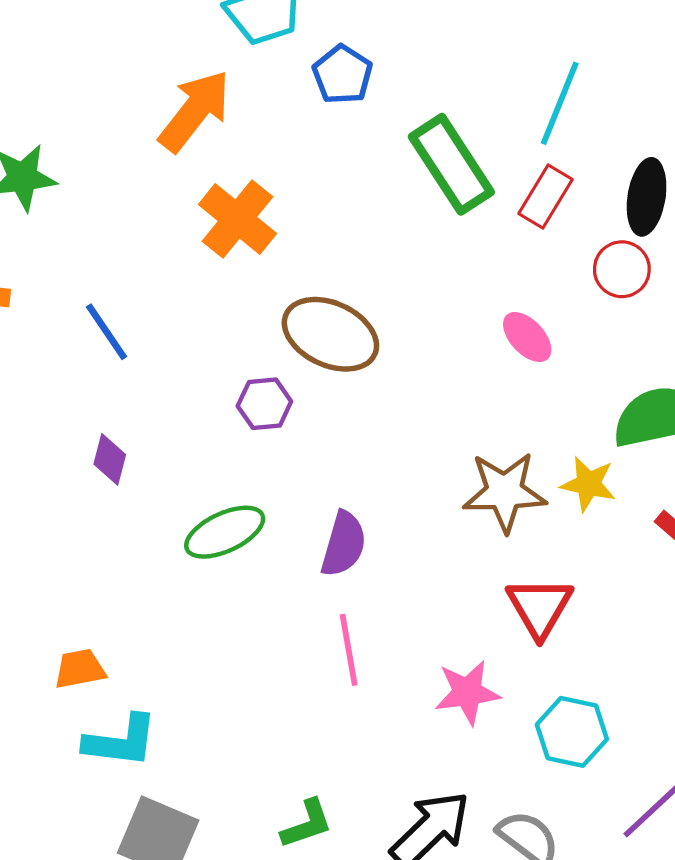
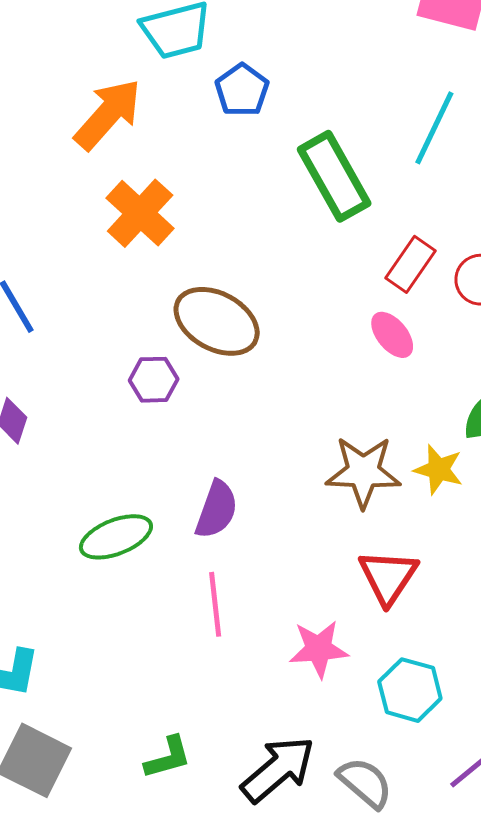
red rectangle: (546, 196) -> (410, 264), moved
green ellipse: (225, 532) -> (116, 537), moved

